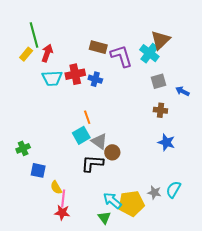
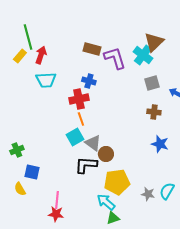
red cross: (75, 74) -> (79, 99), moved
yellow semicircle: (56, 187) -> (20, 189), moved
yellow pentagon: (131, 204) -> (117, 182), moved
green triangle: (104, 218) -> (113, 218), moved, turned 48

